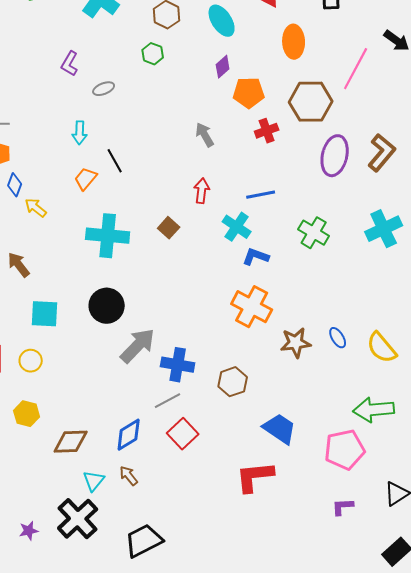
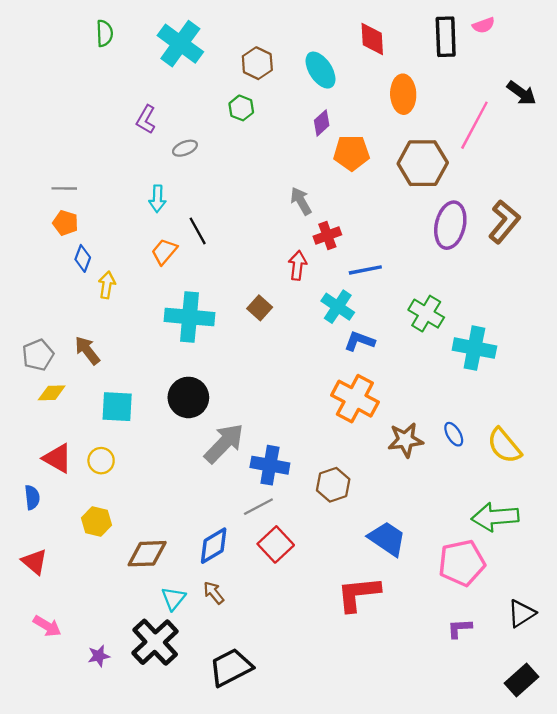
red cross: (267, 131) -> (327, 235), moved
yellow arrow: (36, 208) -> (107, 285), turned 60
cyan cross: (384, 229) -> (474, 348), moved, turned 36

